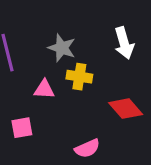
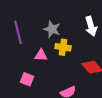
pink square: (22, 128) -> (27, 79), turned 32

